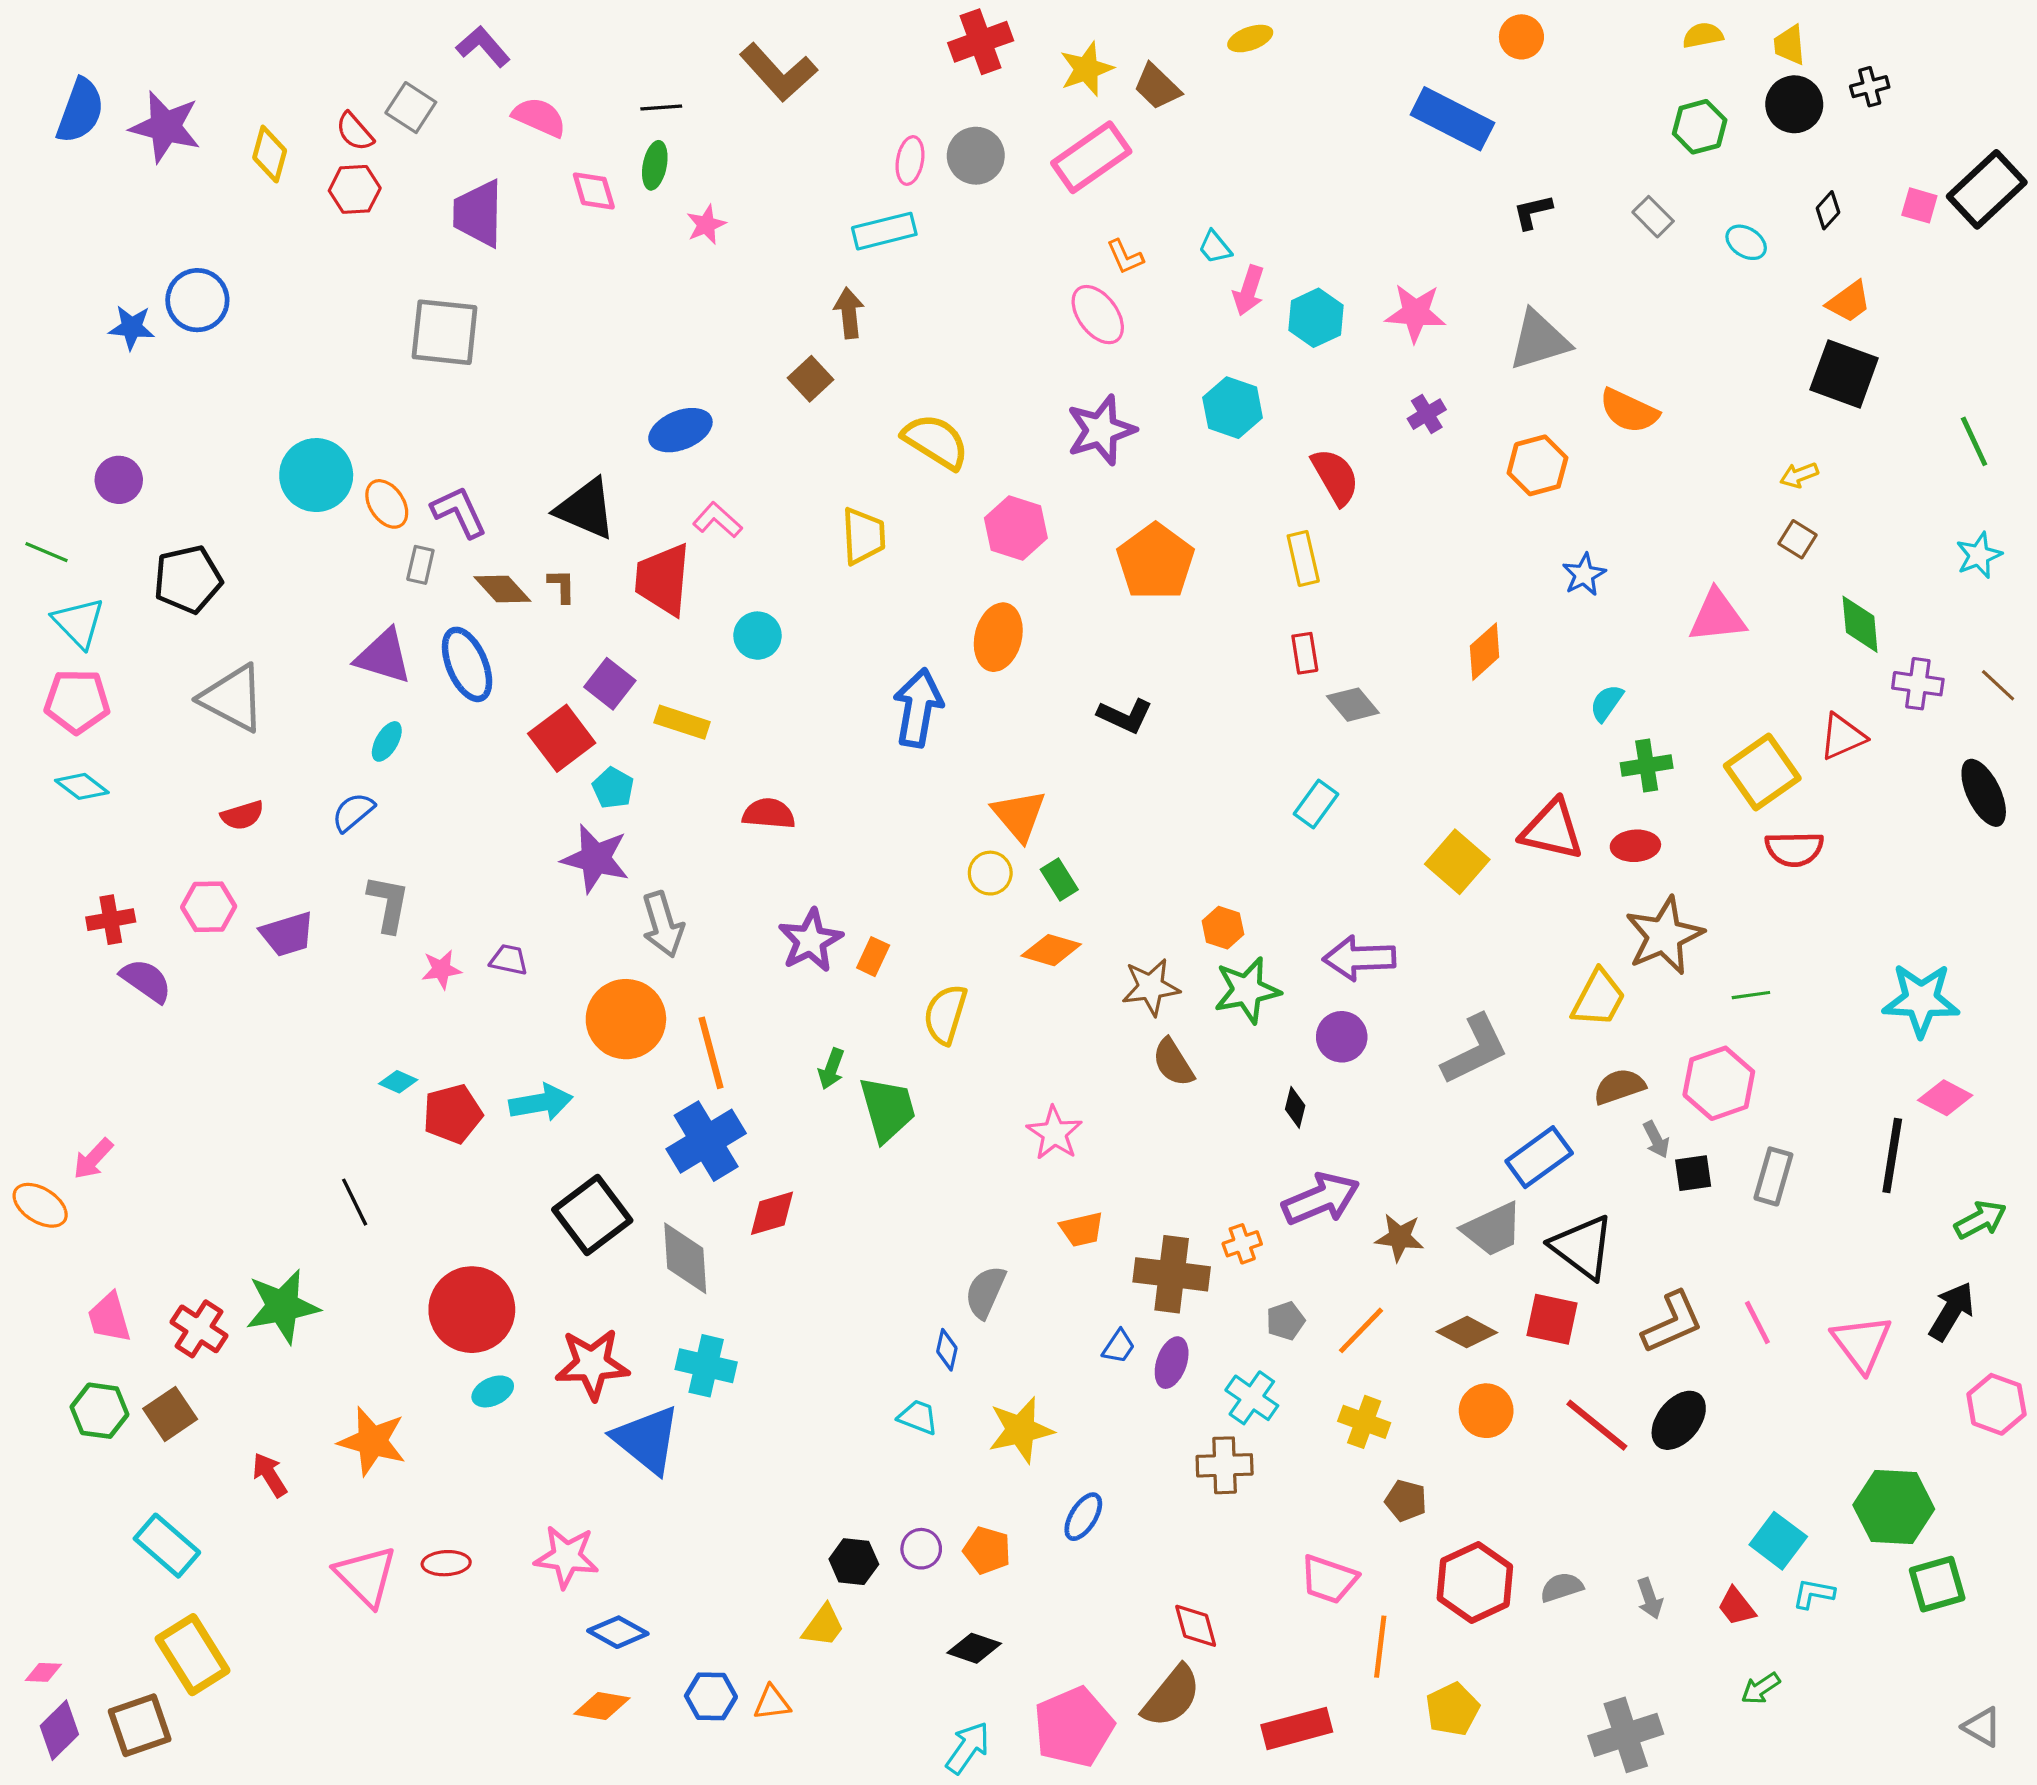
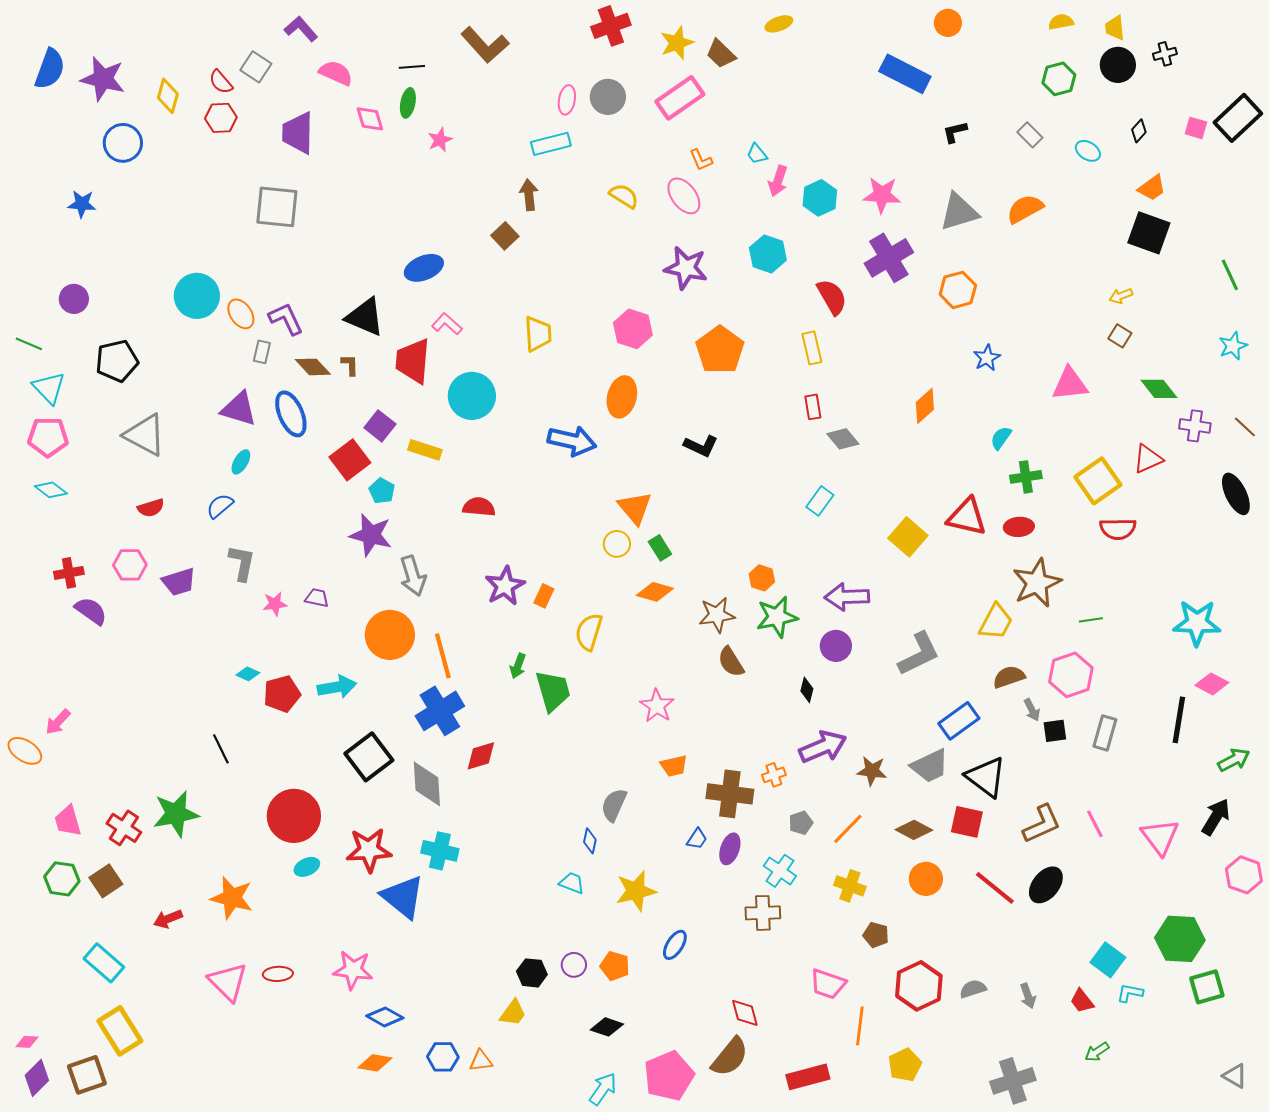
blue circle: (197, 300) -> (123, 143), moved
orange semicircle: (1629, 411) -> (1025, 209), moved, turned 126
purple cross: (1427, 414) -> (889, 258), size x2.0
purple star: (1101, 430) -> (686, 268), turned 30
yellow semicircle: (936, 441) -> (624, 196), moved, size x0.7
green diamond: (1860, 624) -> (1159, 389), turned -33
cyan circle: (758, 636) -> (472, 396), size x1.6
blue arrow: (918, 708) -> (572, 441), turned 93
red arrow: (270, 1475) -> (168, 919), turned -80

